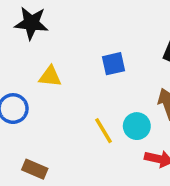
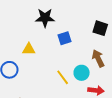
black star: (31, 23) -> (45, 18), moved

